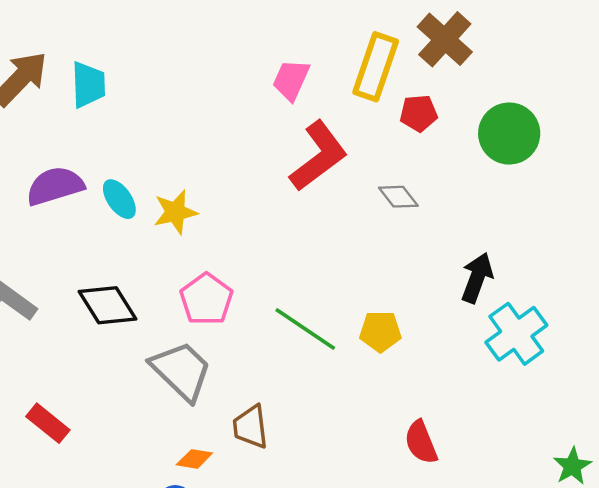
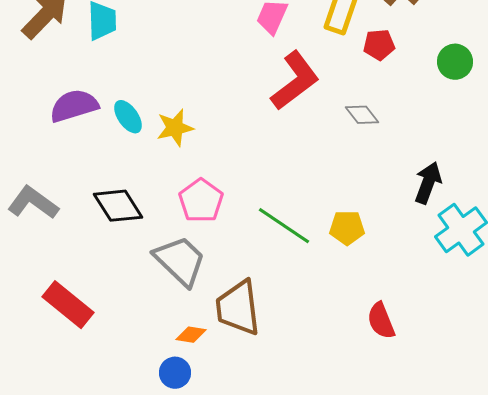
green circle: (509, 134) -> (455, 62), size x0.7
red rectangle: (48, 423) -> (68, 305), size x1.4
brown trapezoid: (250, 427) -> (238, 308), size x1.5

